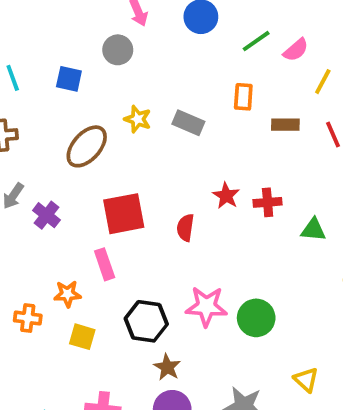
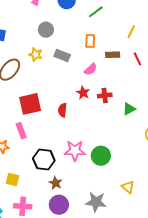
gray circle: (118, 50) -> (46, 30), moved
pink semicircle: (296, 50) -> (91, 69), moved
green triangle: (313, 230) -> (129, 109), turned -32
yellow square: (82, 337) -> (12, 180), moved

